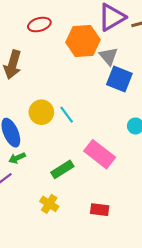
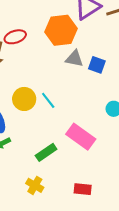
red ellipse: (39, 25) -> (15, 37), moved
gray triangle: (109, 56) -> (74, 59), moved, turned -36
blue square: (119, 79) -> (97, 65), size x0.7

